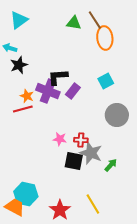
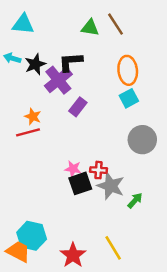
cyan triangle: (19, 20) -> (23, 24), turned 42
orange ellipse: (105, 38) -> (128, 70), moved
black star: (19, 65) -> (35, 64), moved
black L-shape: (58, 77) -> (71, 62), moved
purple cross: (48, 91) -> (58, 80), moved, turned 30
purple rectangle: (73, 91) -> (78, 107), moved
black square: (74, 161) -> (80, 183), moved, turned -30

